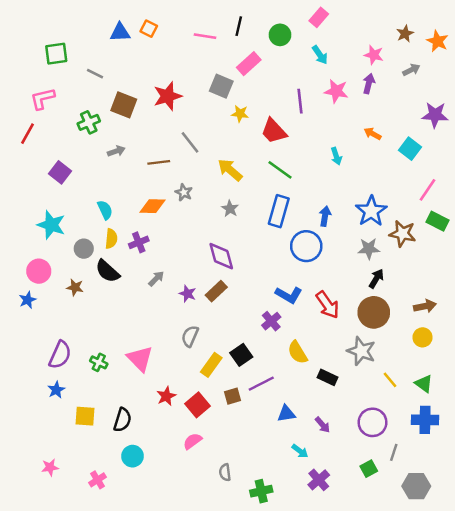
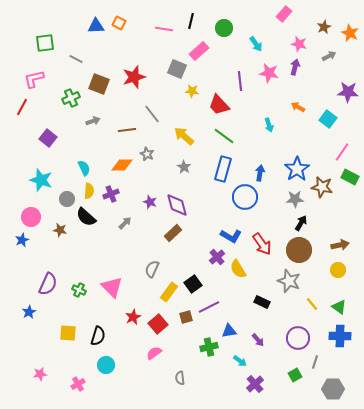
pink rectangle: (319, 17) -> (284, 14), moved
purple star: (188, 294) -> (150, 202), moved
yellow semicircle: (298, 352) -> (238, 269), moved
blue star: (56, 390) -> (29, 312), moved
green cross: (261, 491) -> (209, 347), moved

